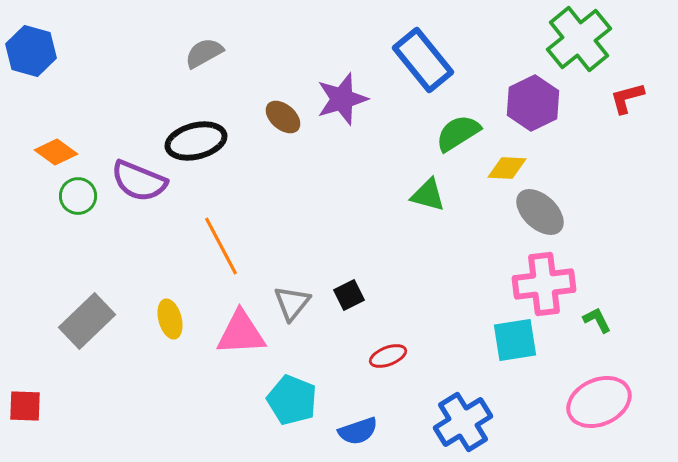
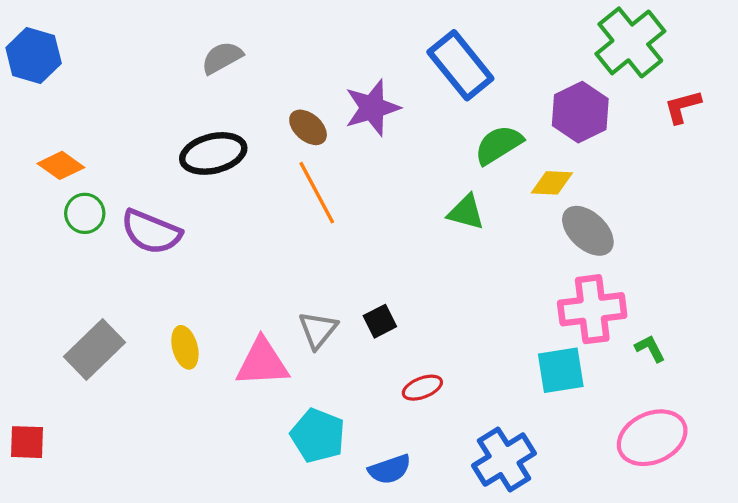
purple semicircle: (139, 181) -> (151, 232), moved
orange line: (221, 246) -> (317, 193), moved

